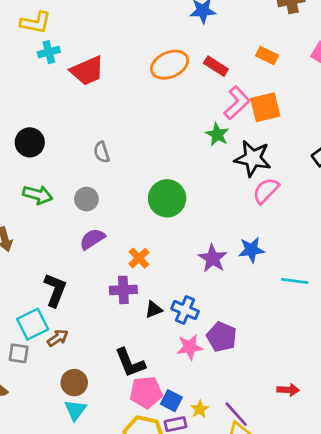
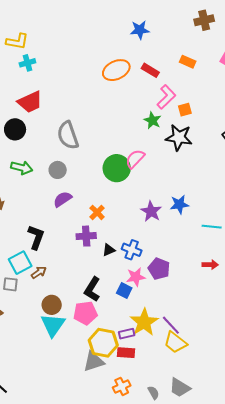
red trapezoid: (87, 71) -> (30, 102), moved
orange square: (265, 107) -> (185, 110), moved, size x0.6
gray semicircle: (102, 152) -> (68, 135), size x1.8
pink semicircle: (266, 191) -> (135, 159), moved
black L-shape: (130, 363) -> (92, 289), turned 55
red arrow: (288, 390) -> (210, 265), moved
pink pentagon: (146, 392) -> (85, 313), moved
blue square: (171, 401) -> (124, 290), moved
yellow star: (200, 409) -> (144, 322), size x2.0
cyan triangle: (75, 410) -> (53, 325), size x1.5

